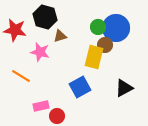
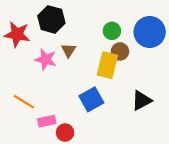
blue circle: (116, 28) -> (150, 32), moved
brown triangle: (60, 36) -> (69, 50), moved, turned -40
orange line: (21, 76) -> (24, 102), moved

